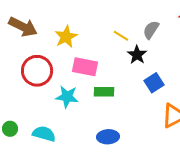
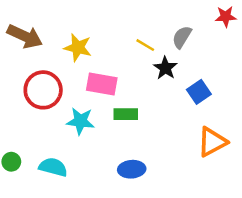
yellow star: (66, 37) -> (78, 48), turned -30
blue square: (154, 83) -> (199, 92), moved

